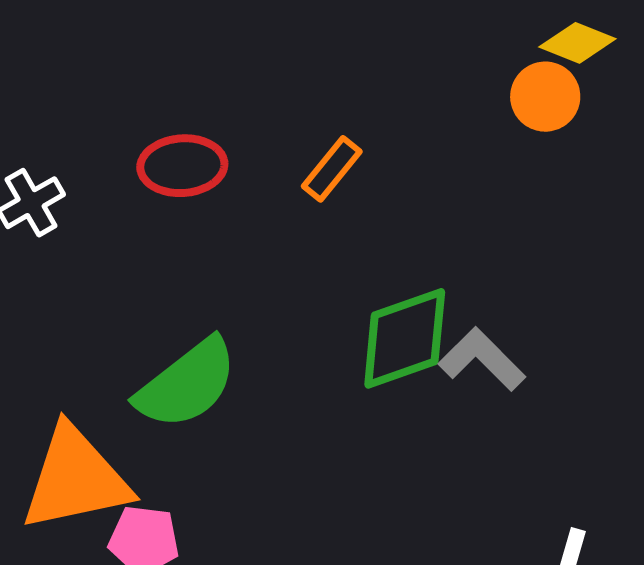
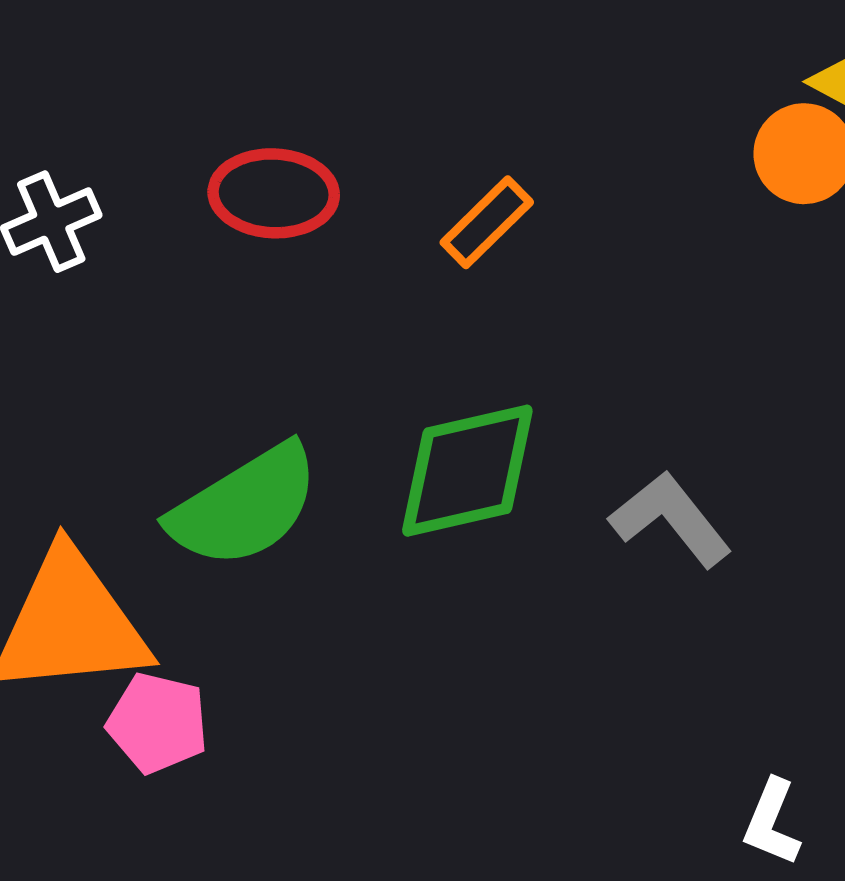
green diamond: (405, 338) -> (467, 471), moved

